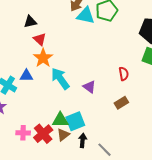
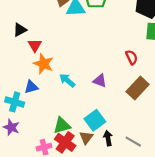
red triangle: (40, 39) -> (35, 45), turned 32
cyan arrow: (60, 79) -> (67, 80), size x0.7
brown rectangle: (121, 103) -> (138, 88), size x1.5
green triangle: (60, 120) -> (62, 125), moved

